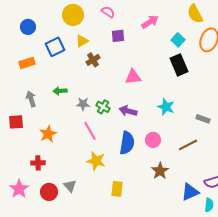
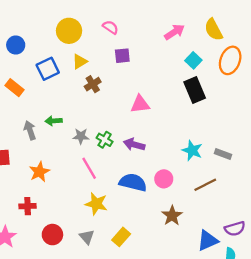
pink arrow: (150, 22) -> (174, 32), moved
orange rectangle: (27, 63) -> (15, 88), turned 56
gray arrow: (31, 99) -> (30, 130), moved
cyan star: (166, 107) -> (192, 150), moved
blue semicircle: (127, 143) -> (133, 182), turned -85
gray triangle: (70, 186) -> (87, 237), moved
yellow rectangle: (117, 189) -> (121, 237), turned 35
red circle: (49, 192) -> (52, 235), moved

